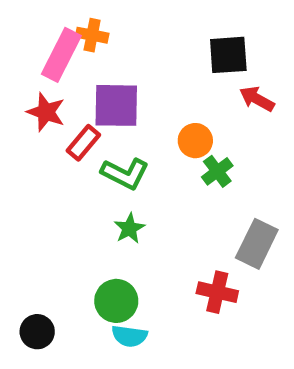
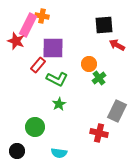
red star: (46, 112) -> (16, 41), moved
green circle: (116, 301) -> (35, 127), moved

